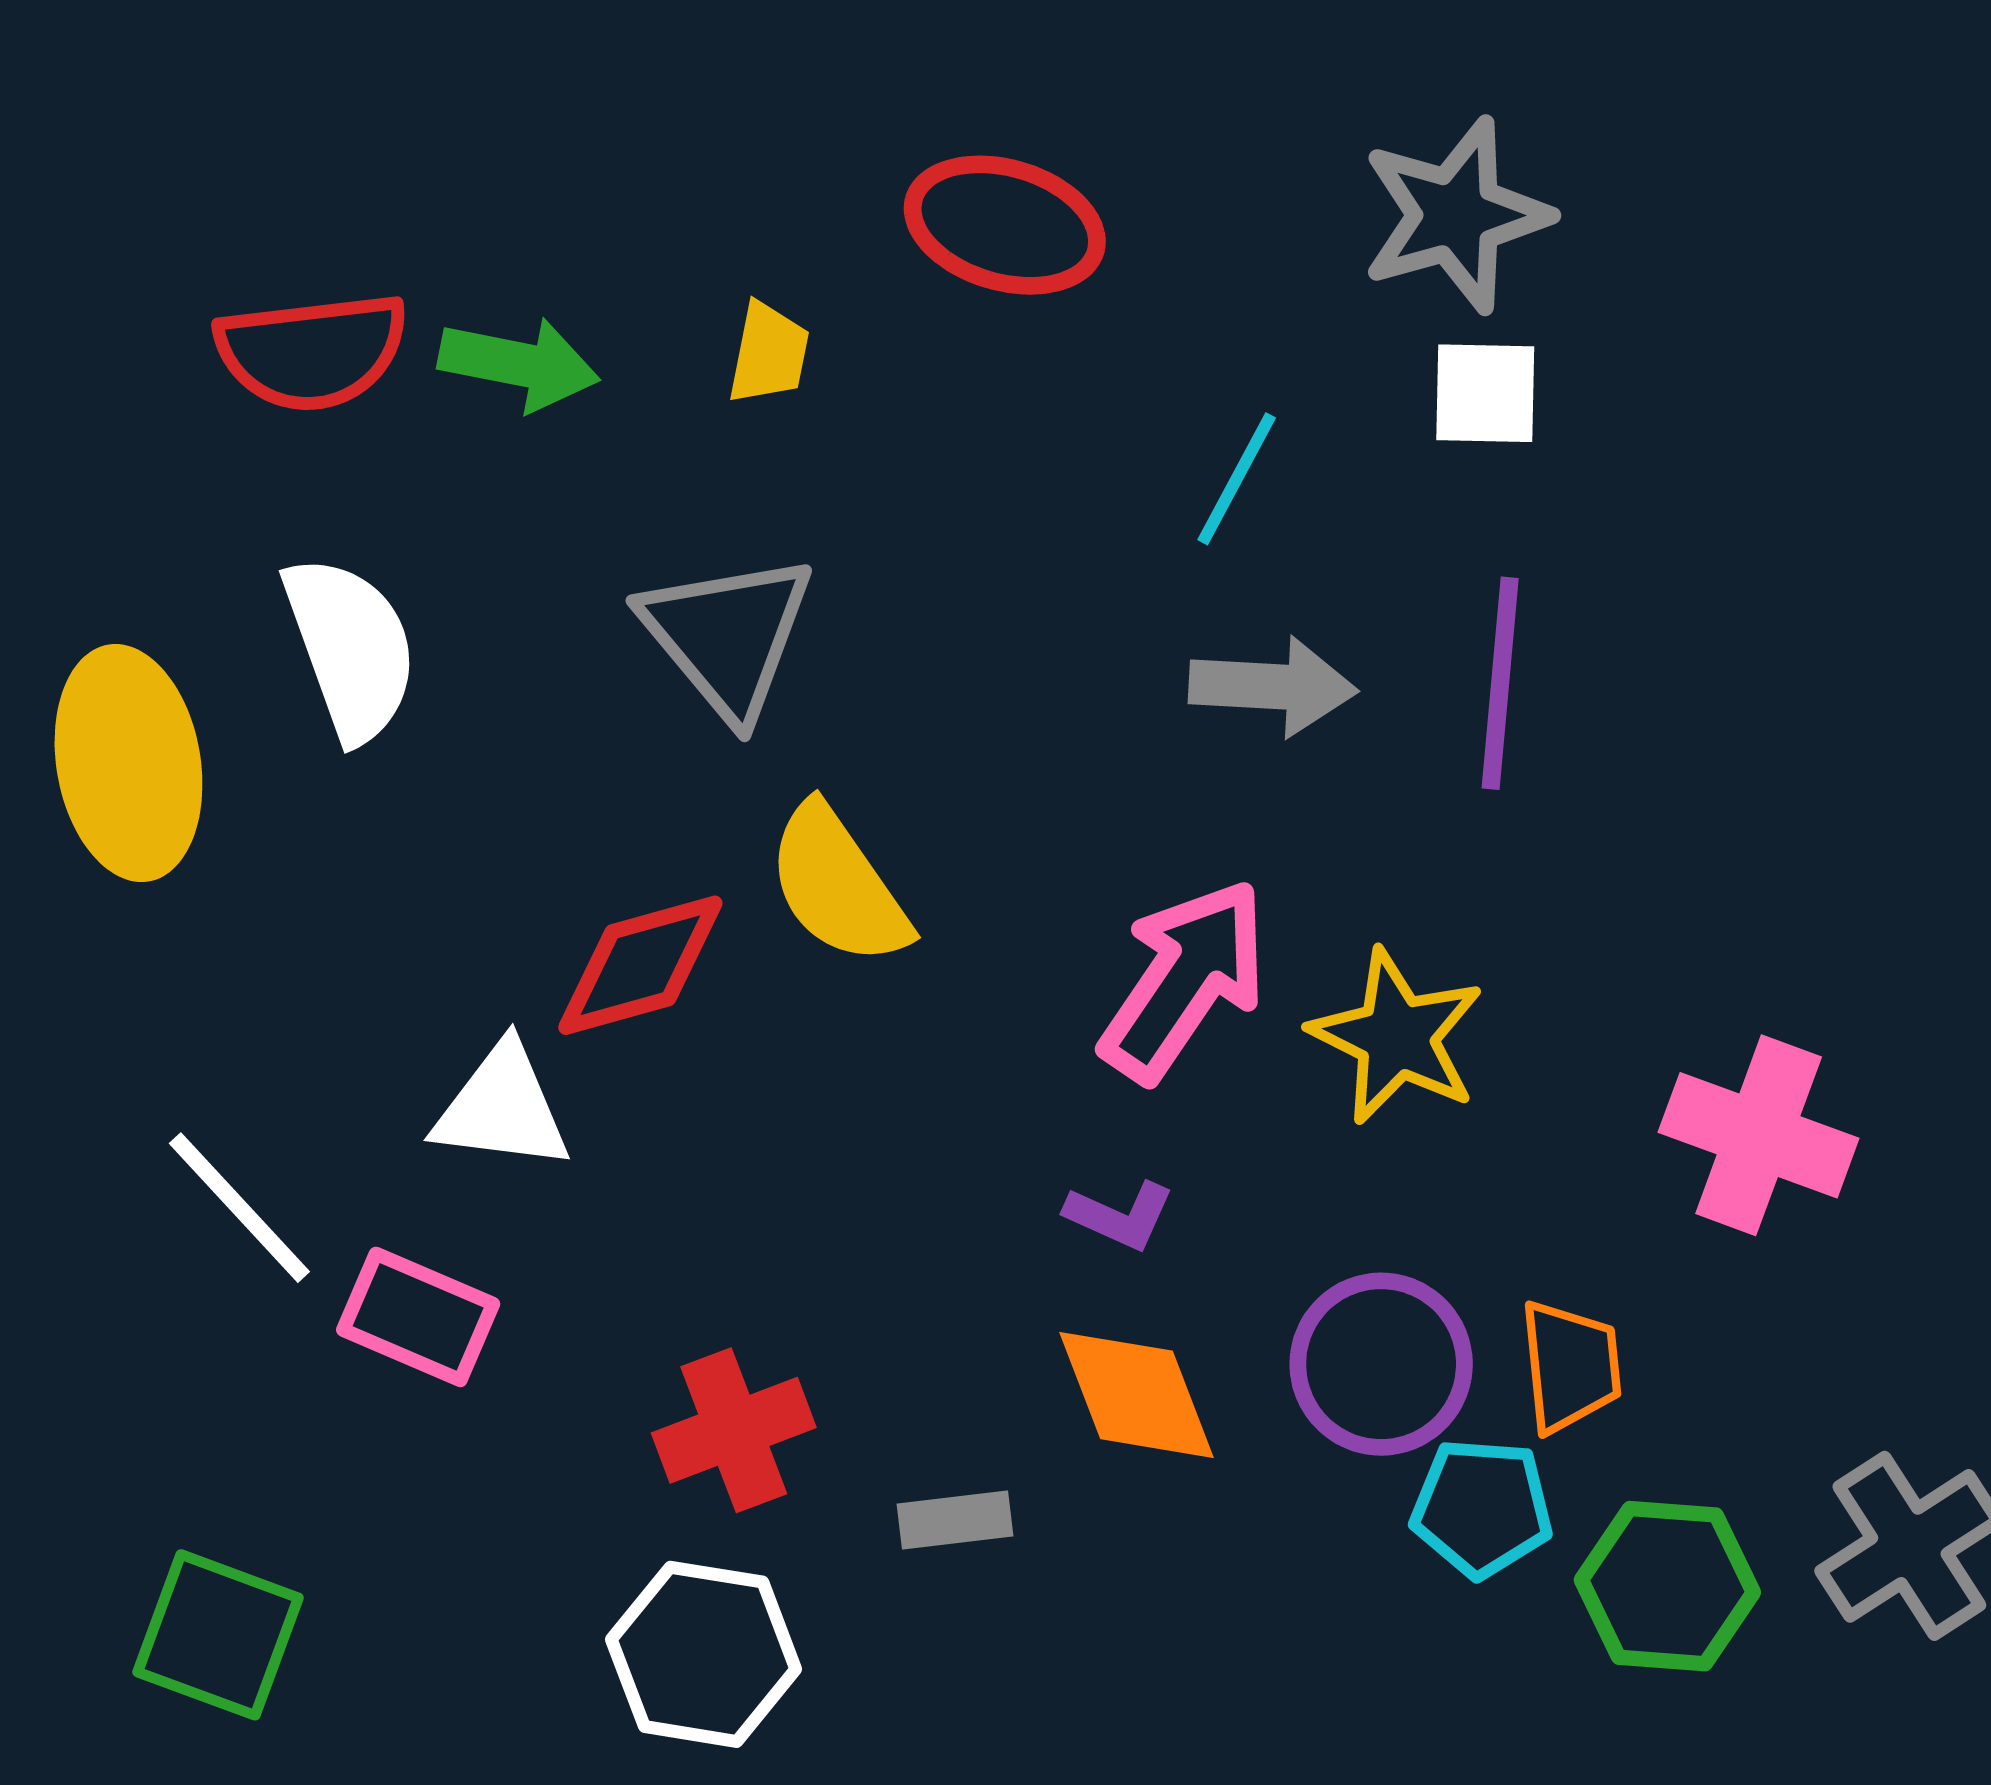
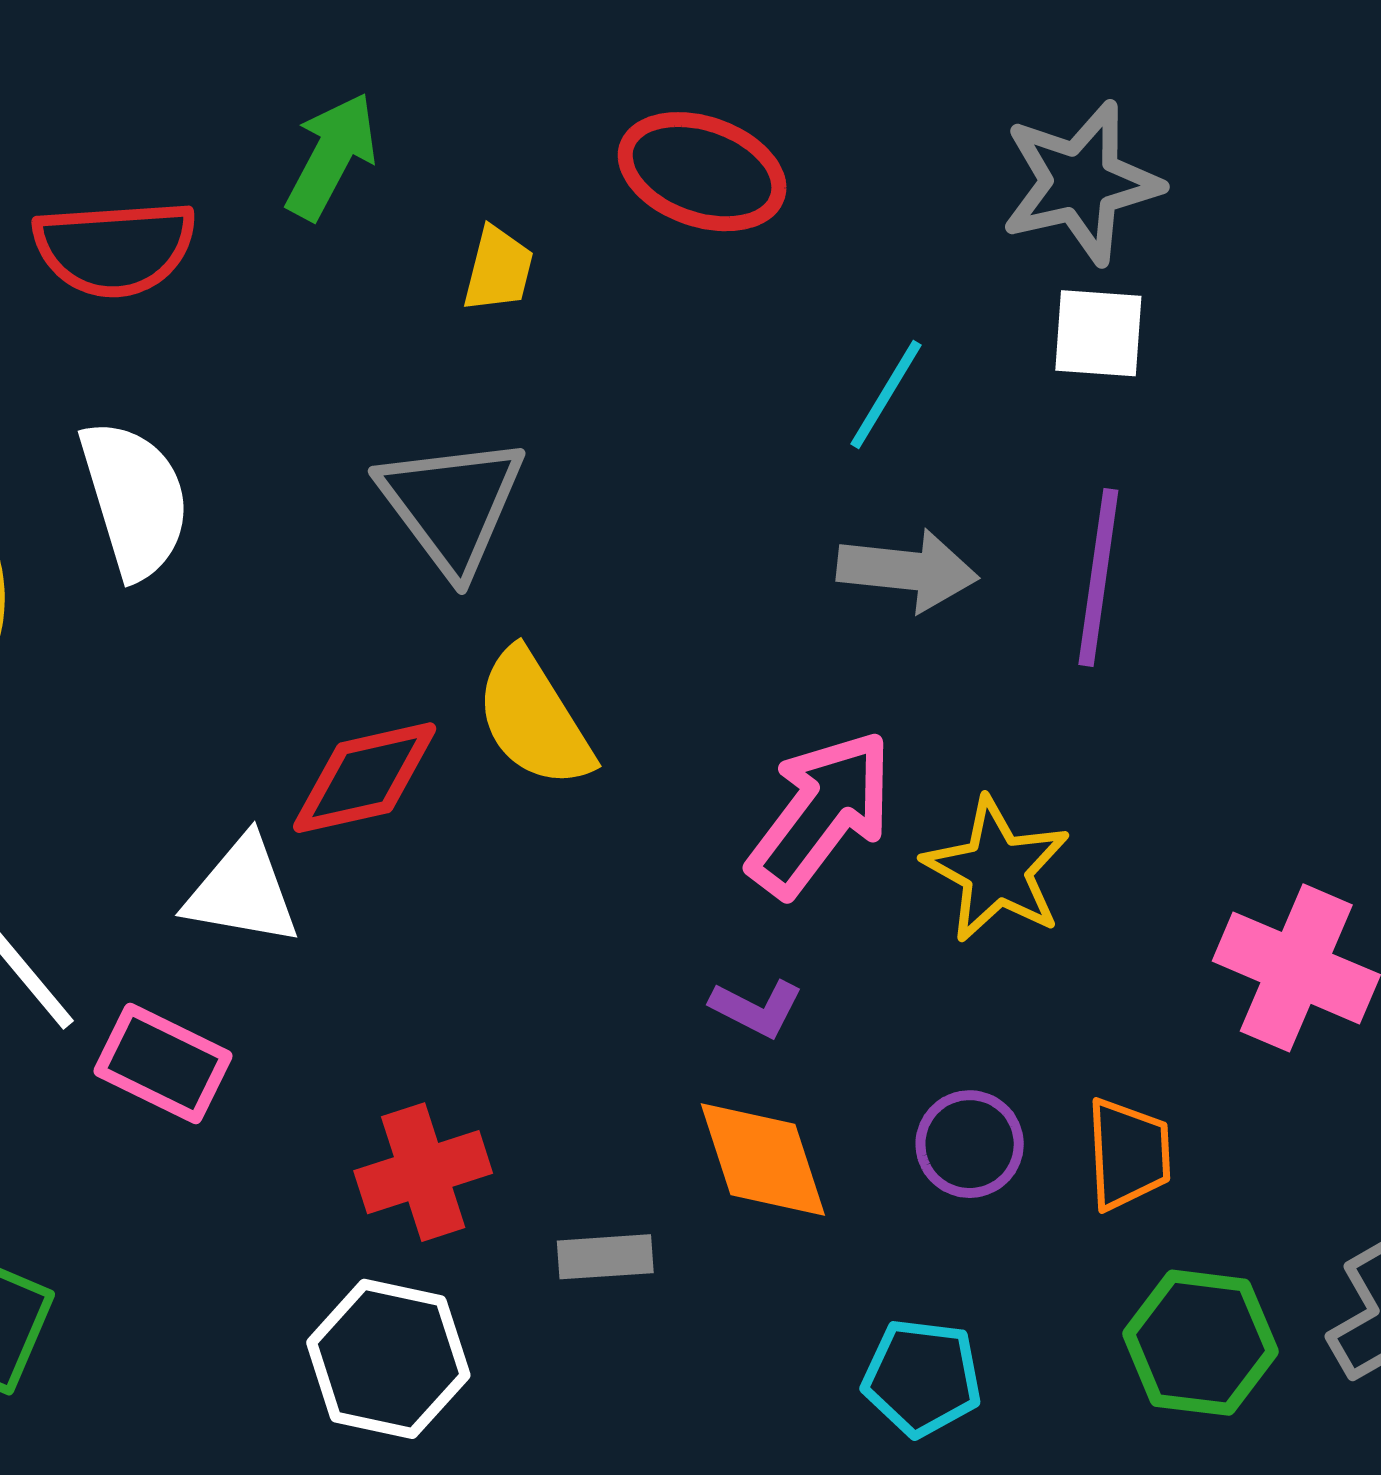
green arrow: (519, 364) -> (331, 156), moved, turned -76
purple circle: (1381, 1364) -> (970, 1144), size x0.7
cyan pentagon: (1482, 1508) -> (922, 1378), moved

